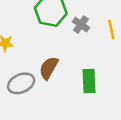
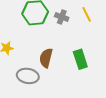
gray ellipse: (21, 83) -> (28, 76), turned 50

